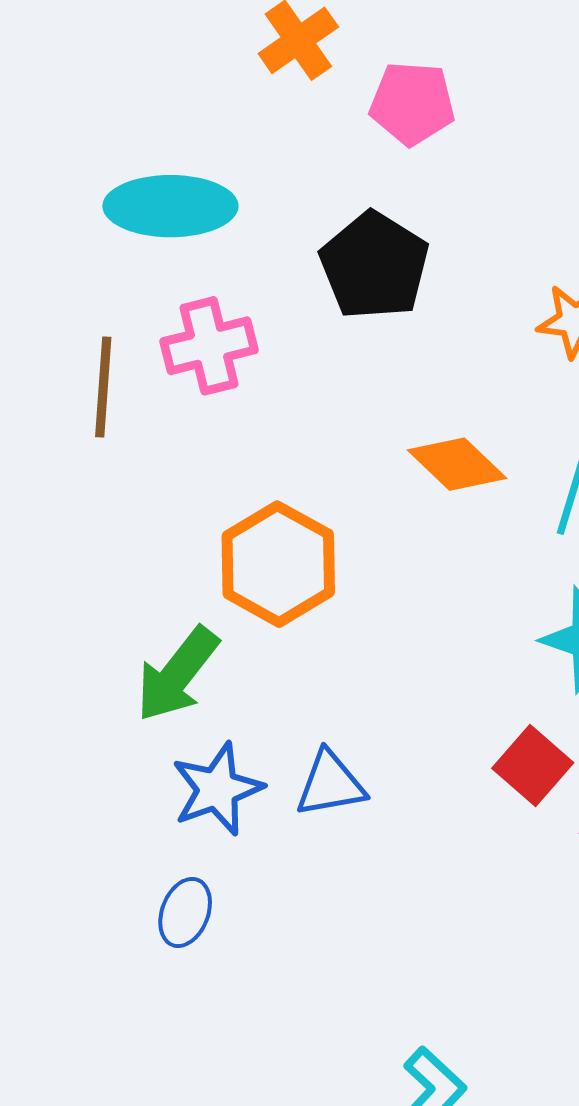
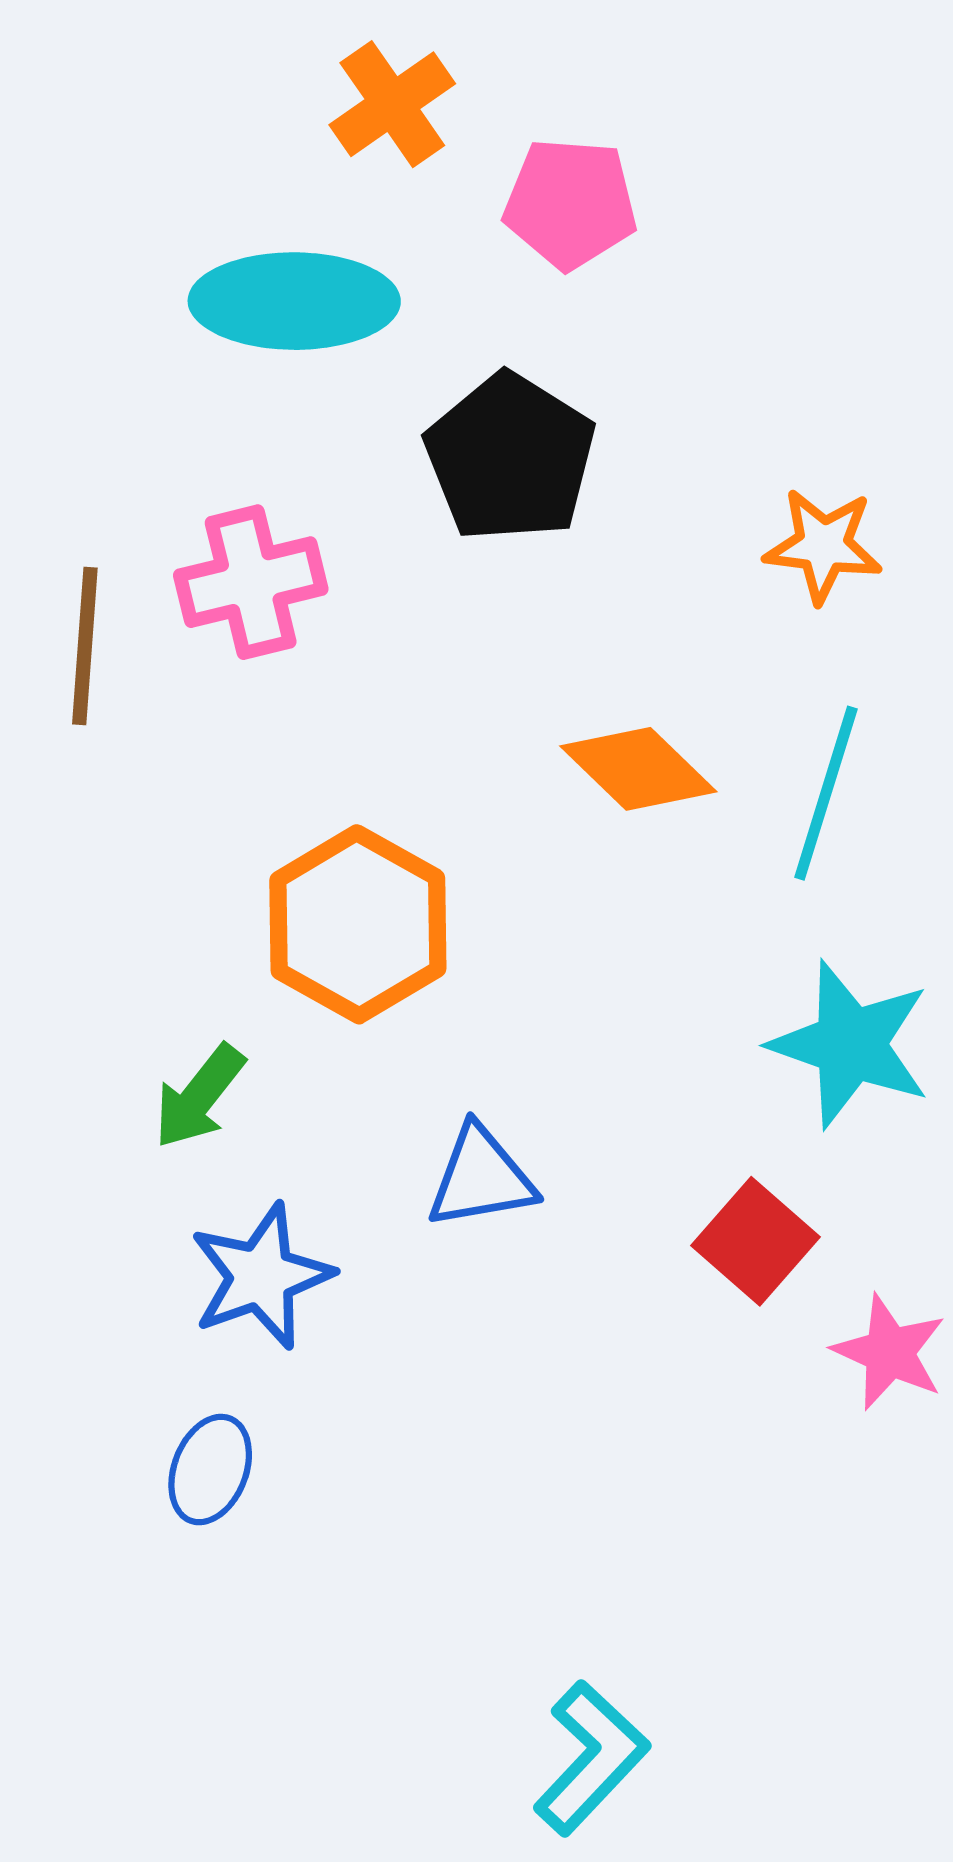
cyan ellipse: (170, 206) -> (294, 301), moved
green arrow: (177, 674) -> (199, 1096), size x0.7
blue triangle: (330, 784) -> (481, 1178), moved

